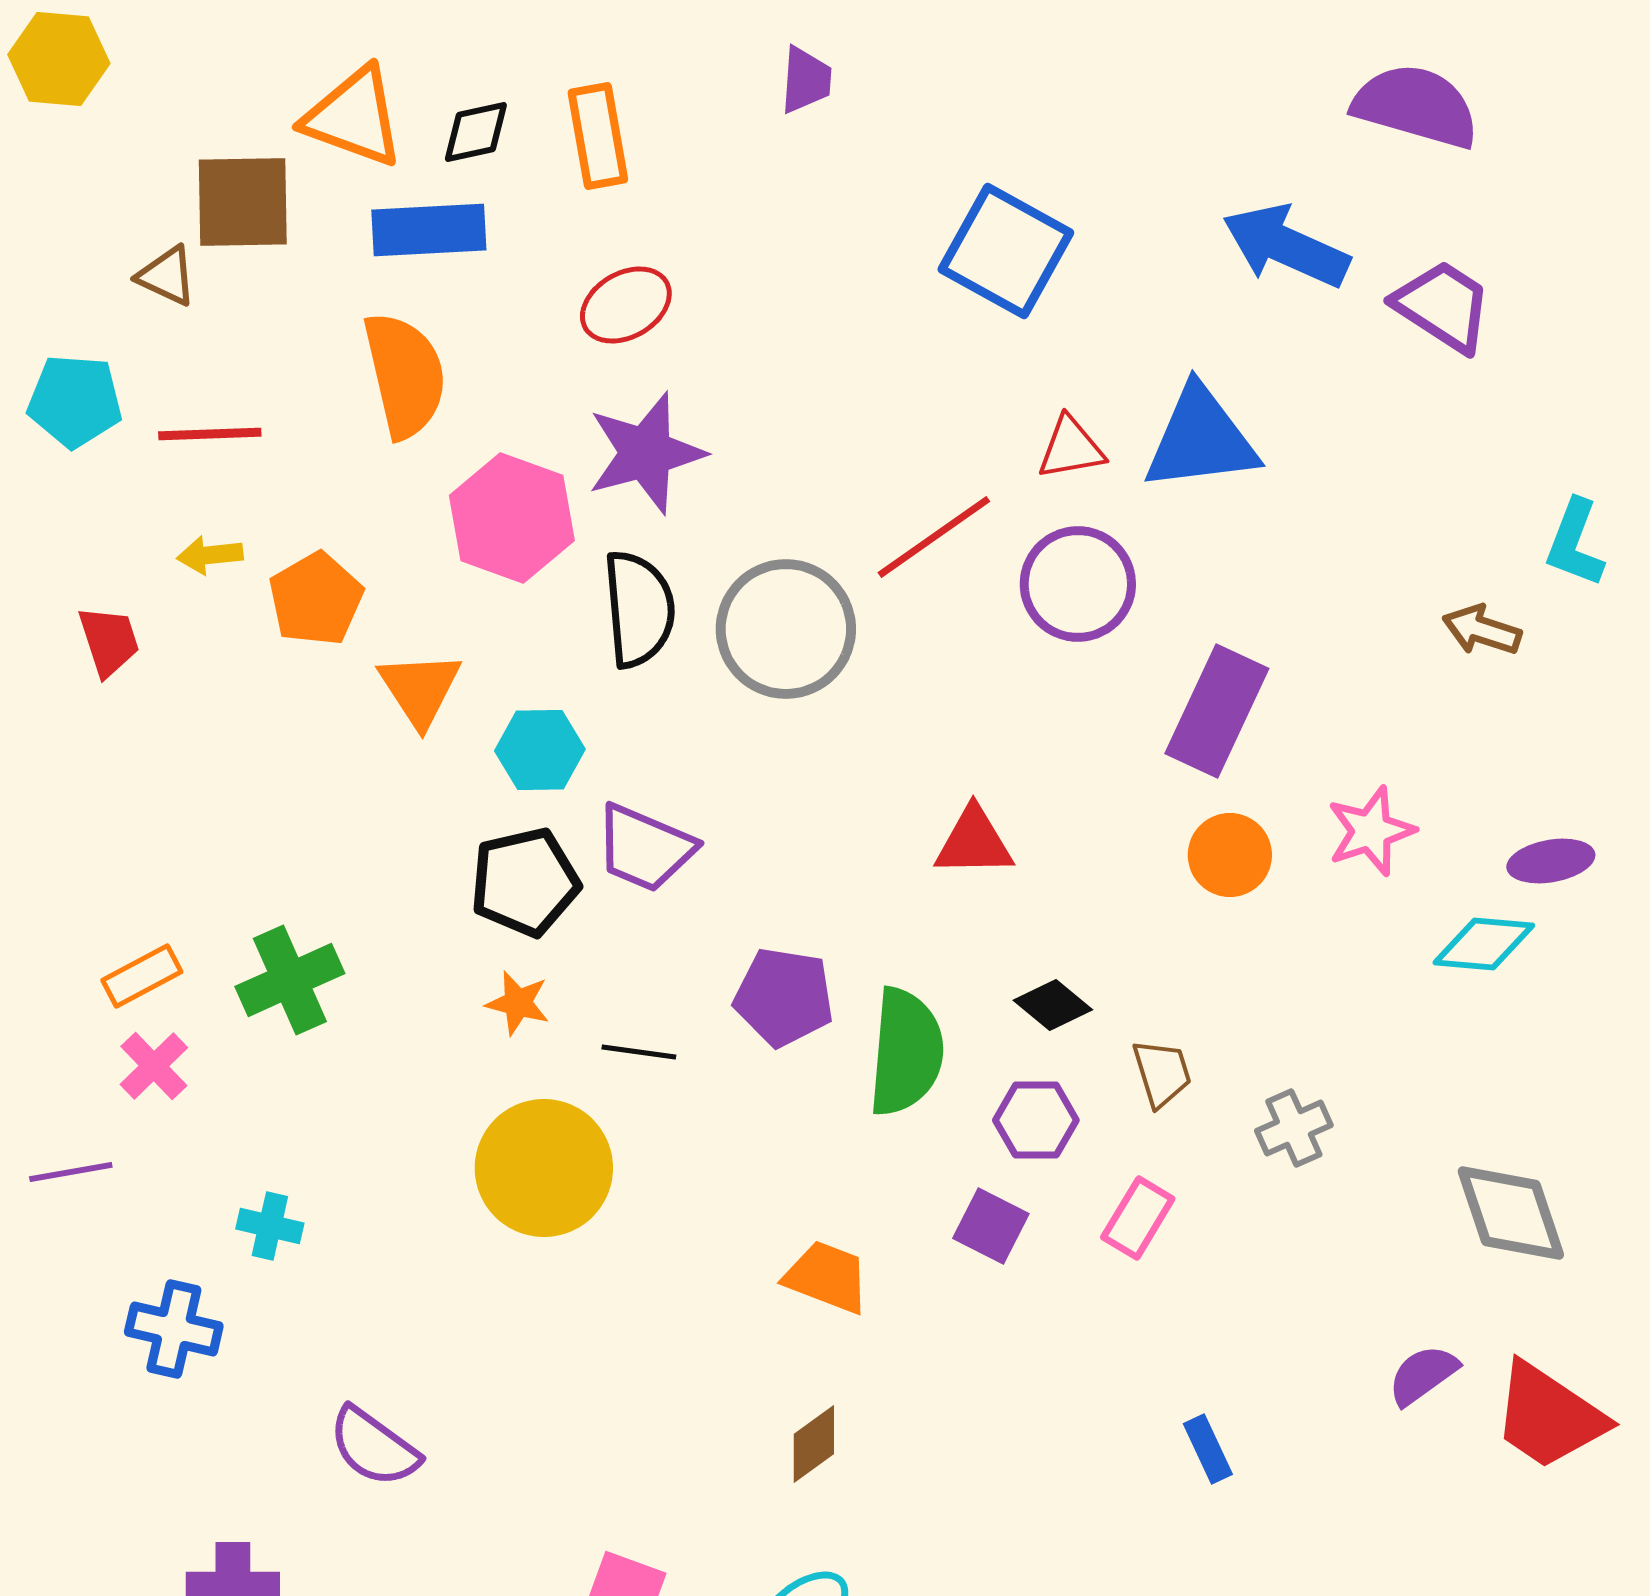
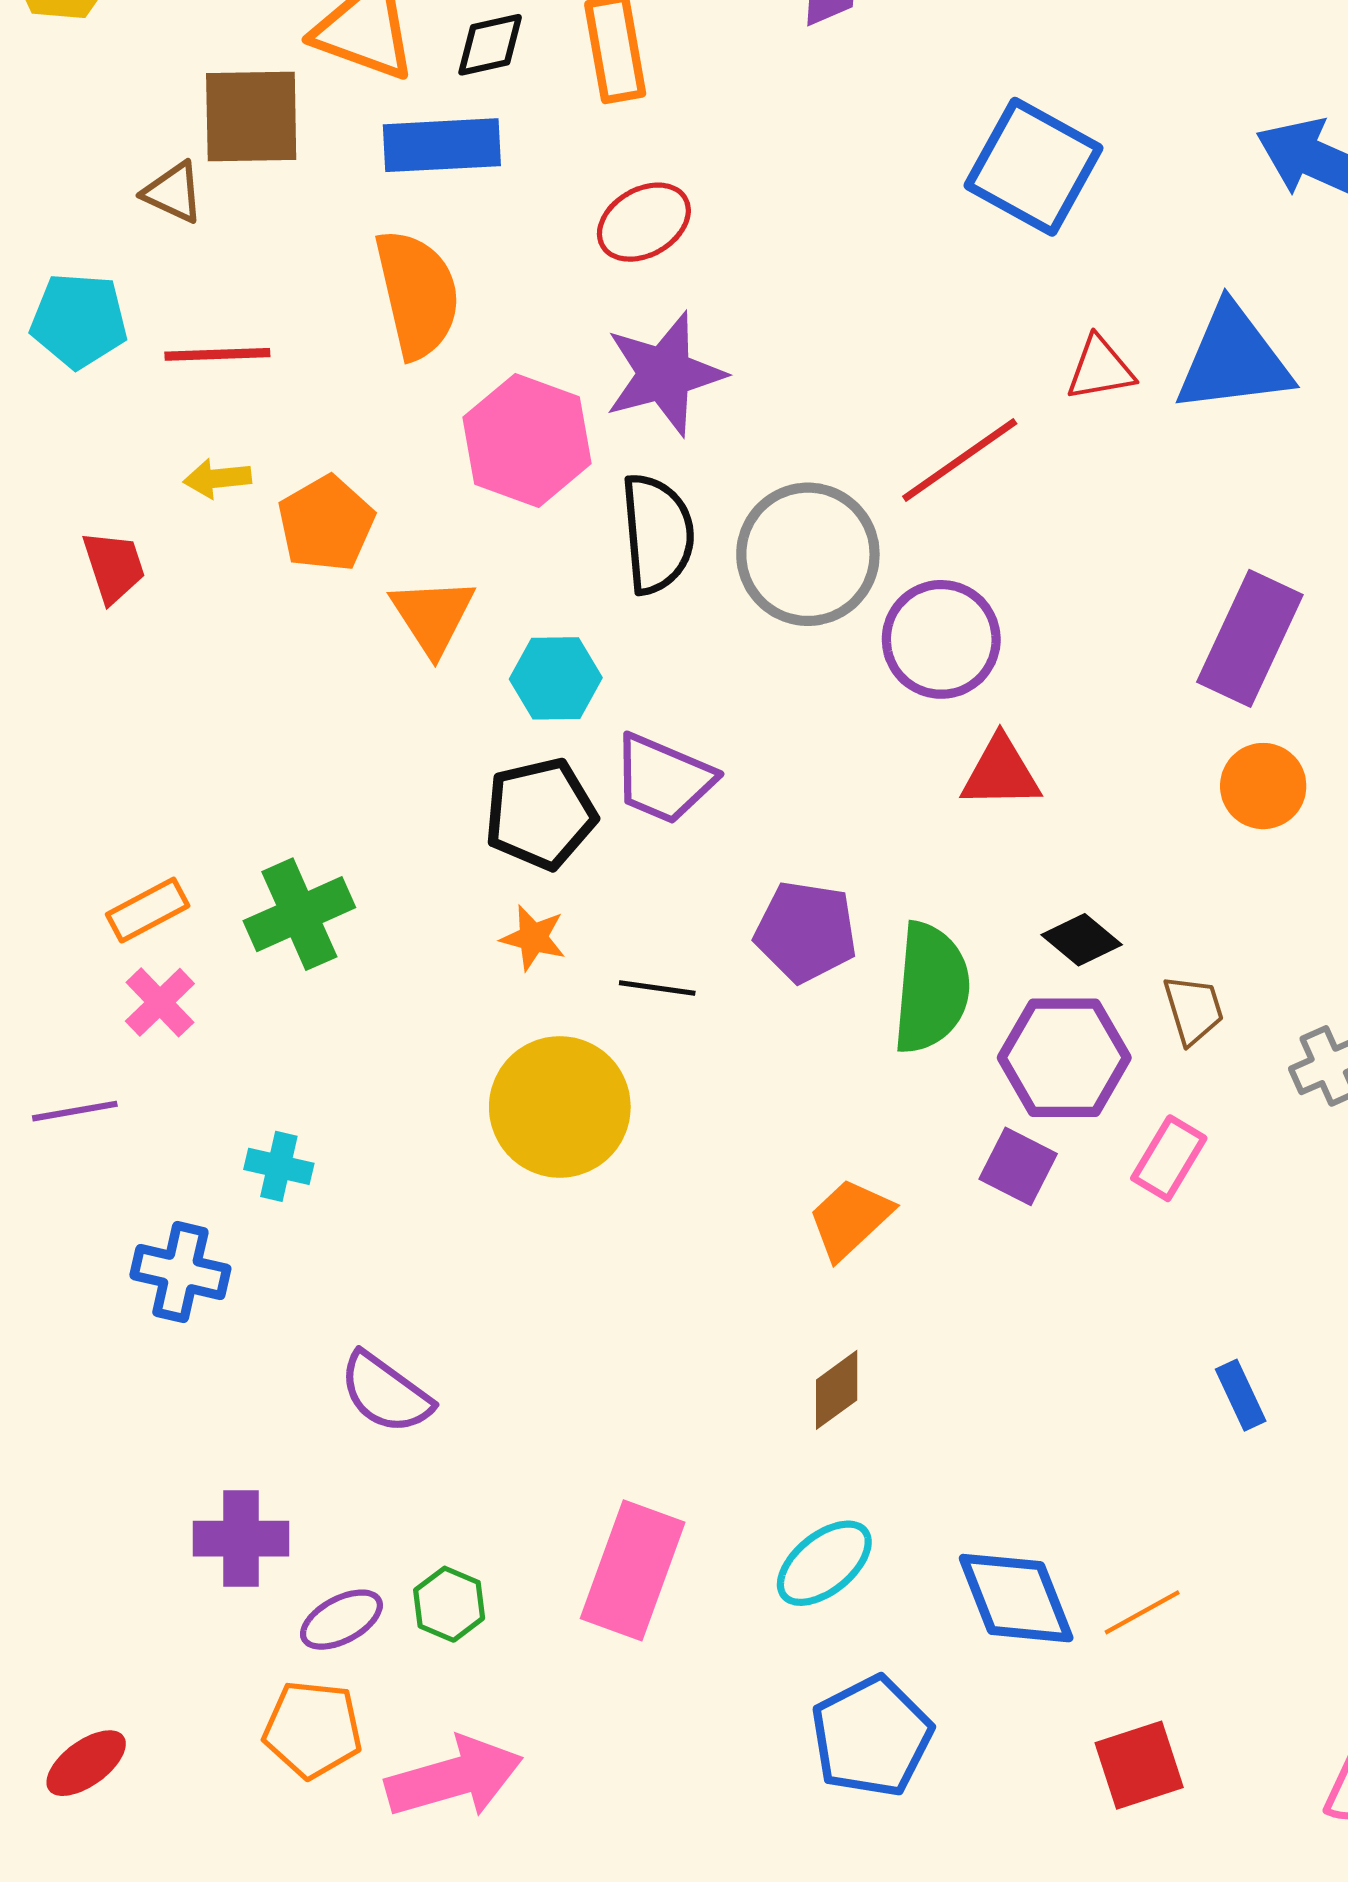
purple circle: (1078, 584) -> (941, 639), moved
purple hexagon: (1036, 1120) -> (1064, 1058), size x1.5
orange trapezoid: (827, 1277) -> (850, 1219), turned -64

